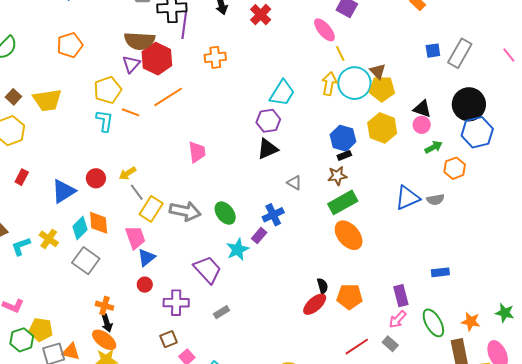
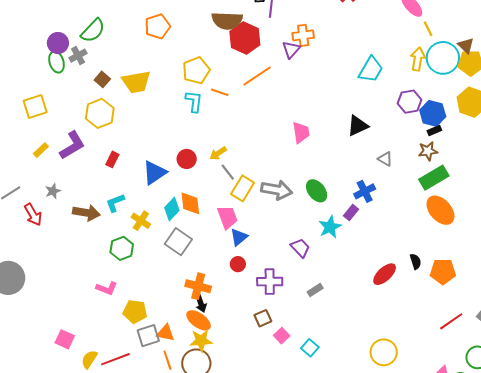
purple triangle: (131, 64) -> (291, 50), moved
purple hexagon: (268, 121) -> (410, 102), moved
pink trapezoid: (197, 152) -> (301, 132), moved
cyan L-shape: (21, 246) -> (115, 203), moved
purple trapezoid: (208, 270) -> (300, 248), size x0.7
red ellipse: (315, 304) -> (385, 274), moved
orange cross: (105, 306) -> (198, 286), size x1.4
green hexagon: (22, 340) -> (122, 248), moved

